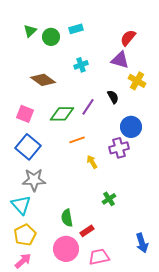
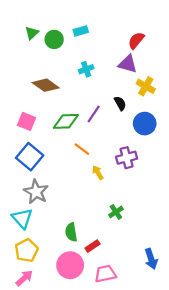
blue circle: (131, 127) -> (145, 124), moved
orange line: (77, 140) -> (82, 149), turned 56
gray star: (34, 180) -> (36, 192), turned 30

